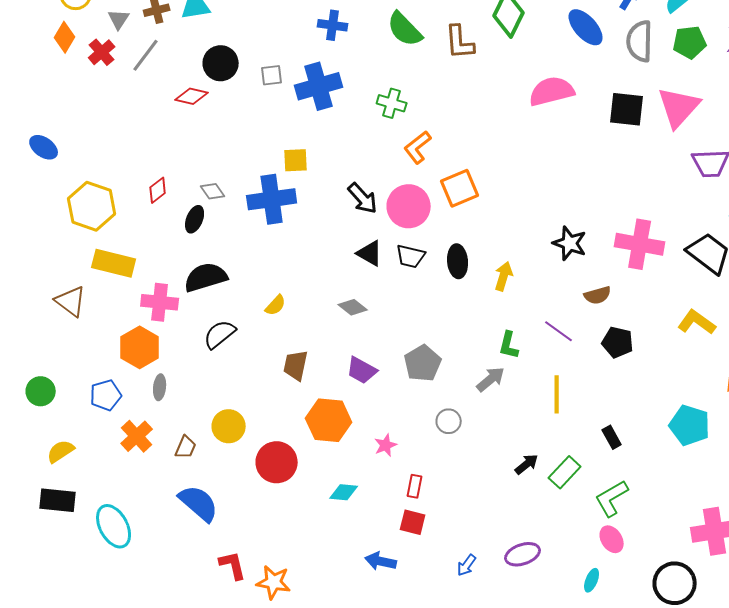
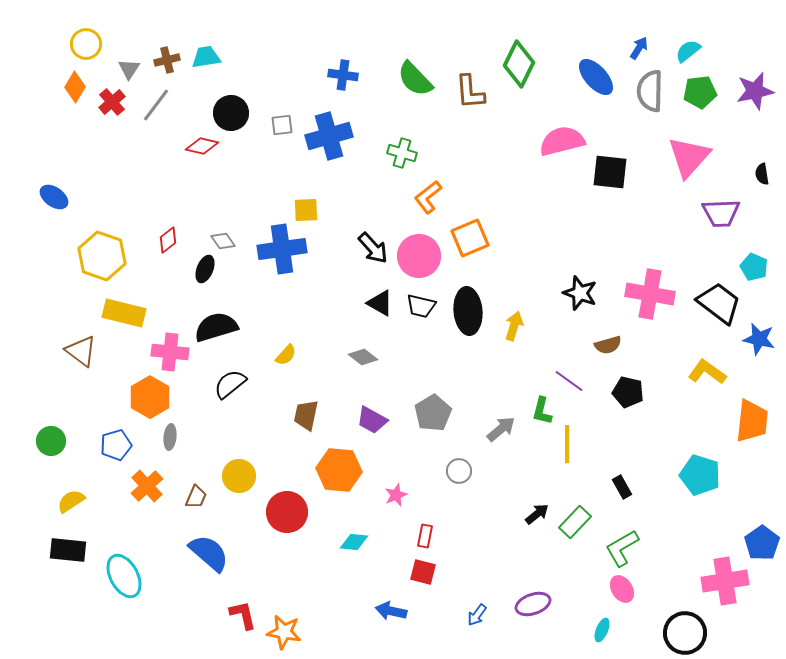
black square: (627, 109) -> (610, 172), moved
black ellipse: (458, 261) -> (468, 311), size x1.4
green L-shape: (509, 345) -> (542, 411), moved

